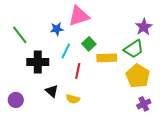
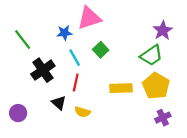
cyan line: (66, 51) -> (75, 58), turned -56
yellow rectangle: (107, 58) -> (121, 88), moved
black cross: (38, 62) -> (43, 70), turned -35
red line: (78, 71) -> (76, 83), moved

